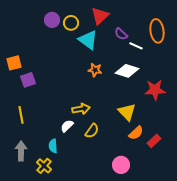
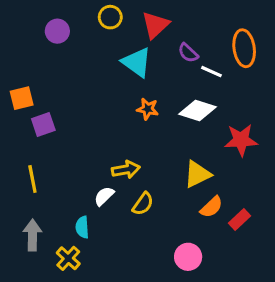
purple circle: (52, 20) -> (57, 31), moved
yellow circle: (71, 23) -> (110, 17), moved
yellow triangle: (127, 112) -> (197, 174), turned 48

